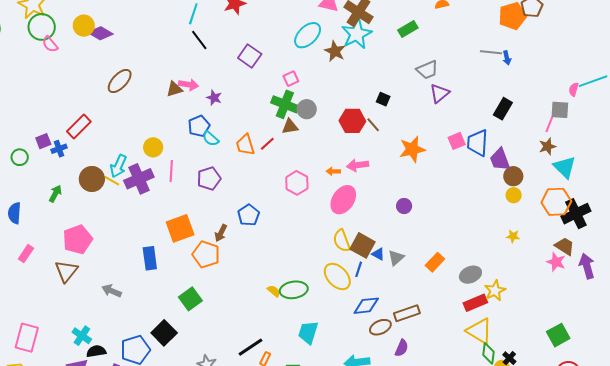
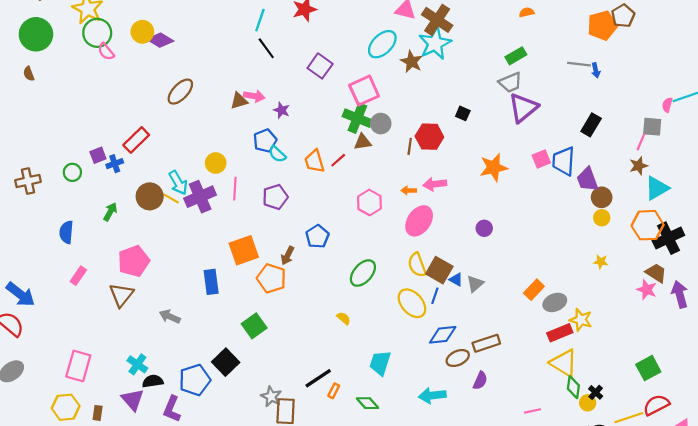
green rectangle: (408, 29) -> (516, 56), moved
pink square: (291, 79) -> (364, 91), size x1.8
purple triangle: (439, 93) -> (523, 108), size x1.4
brown line: (373, 125) -> (410, 146), moved, turned 49
cyan arrow: (118, 166) -> (178, 183), turned -55
cyan triangle: (565, 167) -> (657, 188), turned 45
orange rectangle: (435, 262) -> (534, 290), moved
green ellipse: (294, 290) -> (363, 273), moved, turned -40
yellow star: (495, 291) -> (581, 320), turned -30

